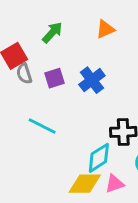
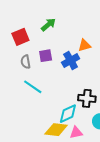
orange triangle: (105, 29) -> (84, 45), moved
gray semicircle: (24, 74) -> (26, 62), moved

